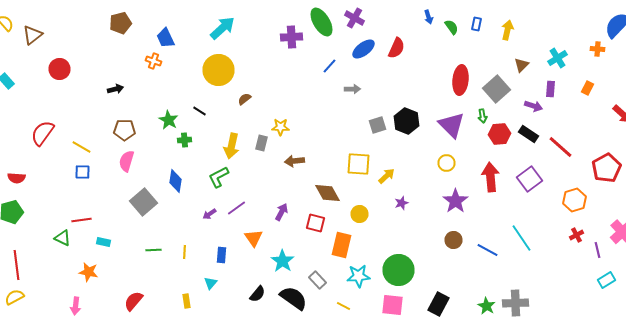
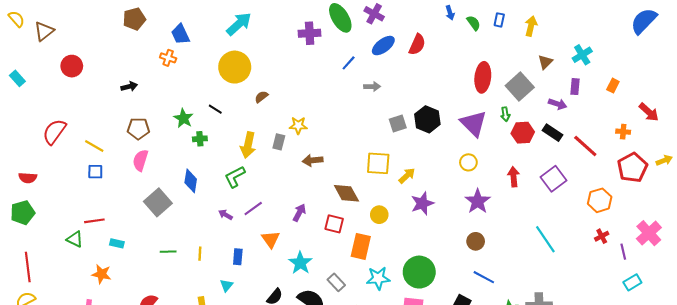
orange cross: (598, 49) -> (623, 132), moved
red arrow: (490, 177) -> (514, 177), size x0.7
purple star: (402, 203) -> (422, 203), size x1.6
purple arrow: (210, 214) -> (226, 215), turned 64
blue line: (488, 250) -> (484, 277), moved

